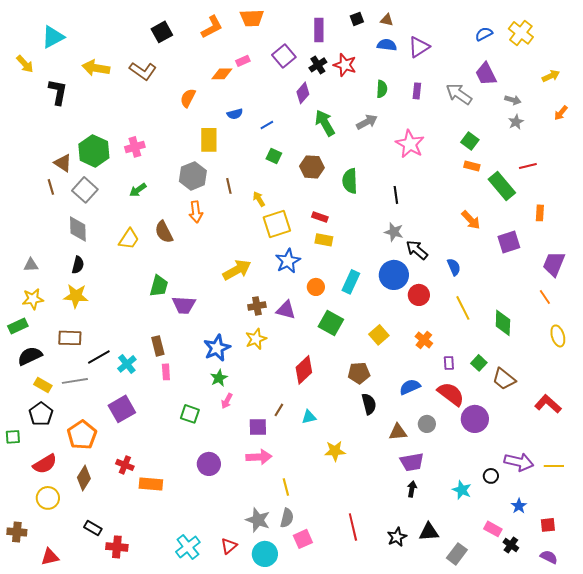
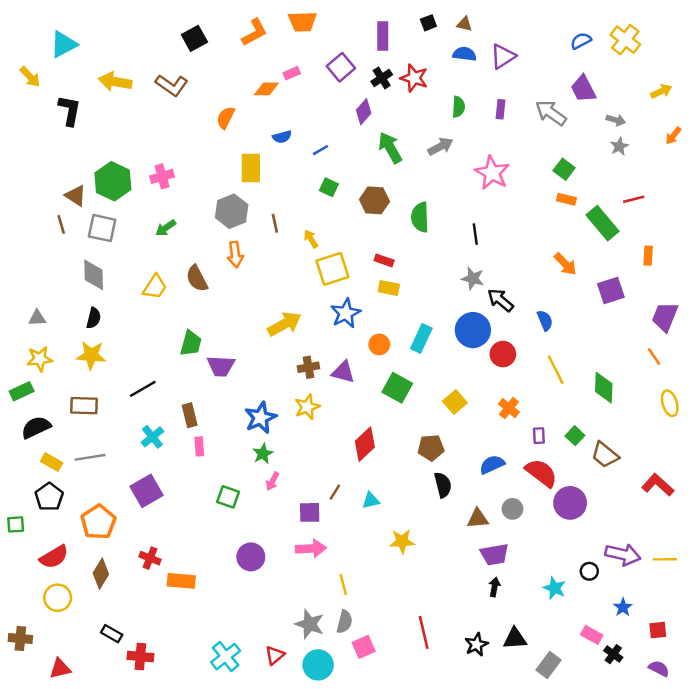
gray square: (85, 190) -> (102, 228), turned -30
black line: (99, 357) -> (143, 389), moved

